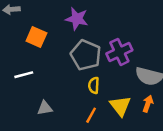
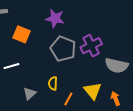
yellow semicircle: (94, 85) -> (53, 83), moved
orange arrow: (148, 104) -> (115, 98), moved, turned -40
gray triangle: (45, 108) -> (30, 94), turned -32

